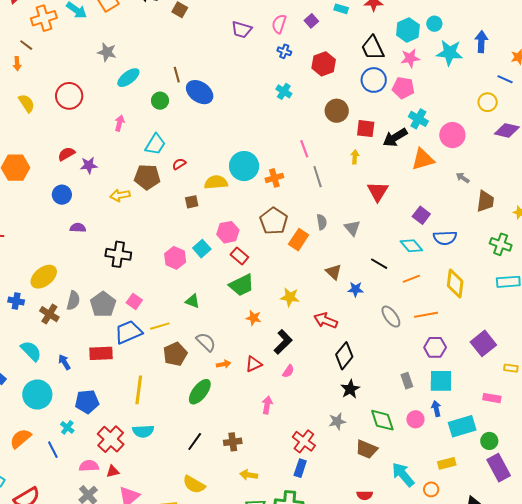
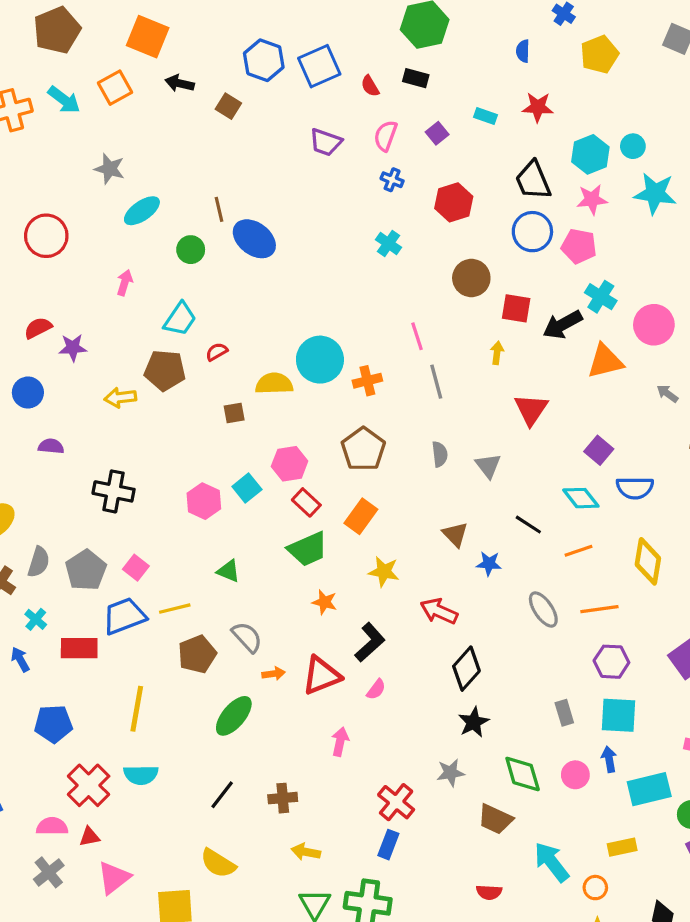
orange rectangle: (299, 240) -> (361, 516), moved
red triangle: (254, 364) -> (321, 676), size x1.5
cyan cross: (67, 427) -> (36, 619), moved

